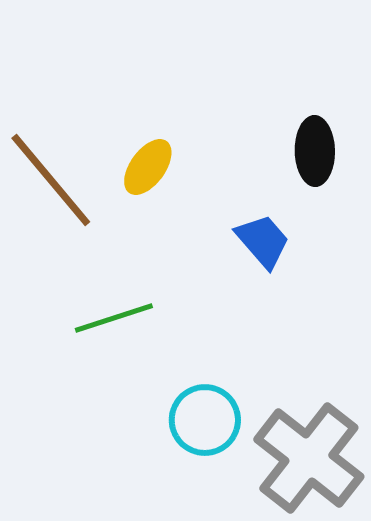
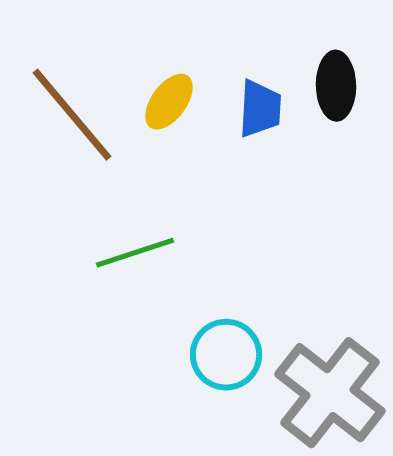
blue trapezoid: (263, 241) -> (260, 109), moved, turned 44

